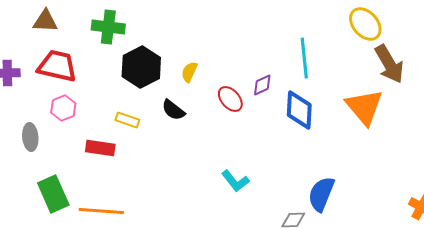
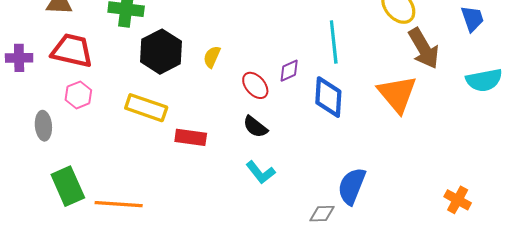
black semicircle: (173, 110) -> (255, 127), moved
yellow rectangle: (127, 120) -> (146, 108), size x1.6
red rectangle: (100, 148) -> (191, 137), moved

